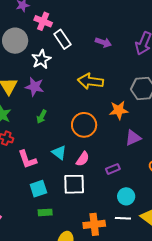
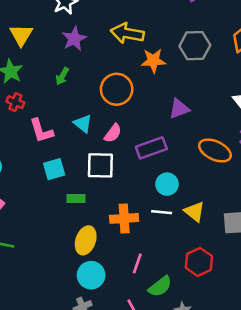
purple star: (35, 87) -> (74, 39), moved, turned 30
orange star: (119, 110) -> (153, 61), moved
purple rectangle: (113, 169) -> (151, 148), size x1.6
green rectangle: (45, 212) -> (76, 198), moved

